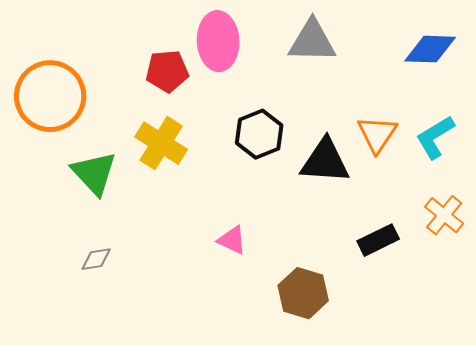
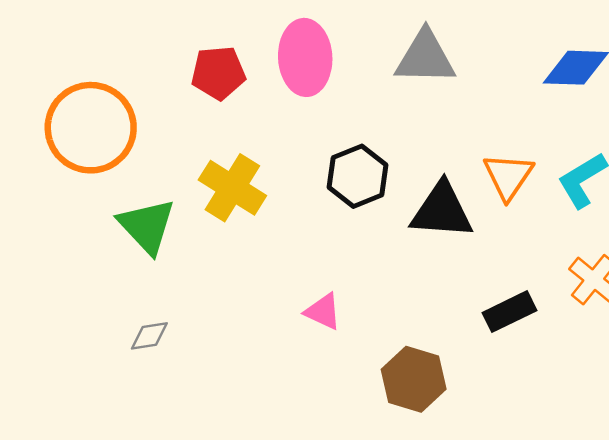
red pentagon: (167, 71) -> (218, 73), moved

